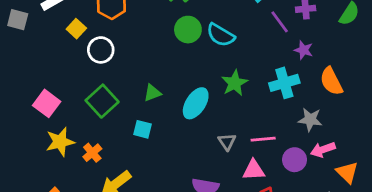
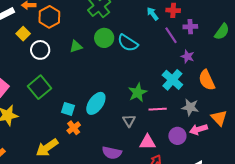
green star: (235, 83) -> (138, 93), moved
cyan cross: (284, 83) -> (172, 80), turned -35
green triangle: (152, 93) -> (76, 46), moved
cyan ellipse: (196, 103) -> (96, 103), moved
pink line: (263, 139) -> (158, 109), moved
orange cross: (92, 153) -> (74, 128), moved
orange triangle: (347, 172) -> (219, 118), moved

